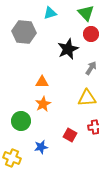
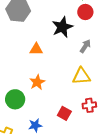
orange triangle: (42, 82) -> (36, 49), moved

